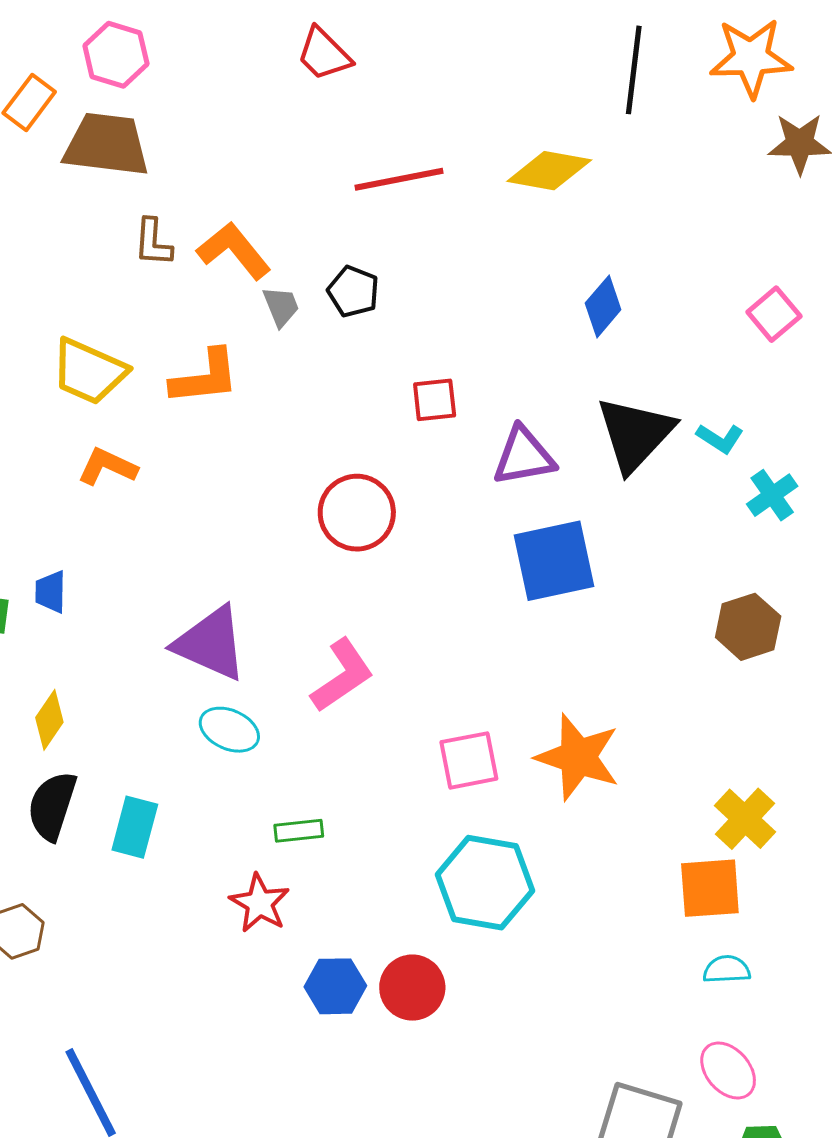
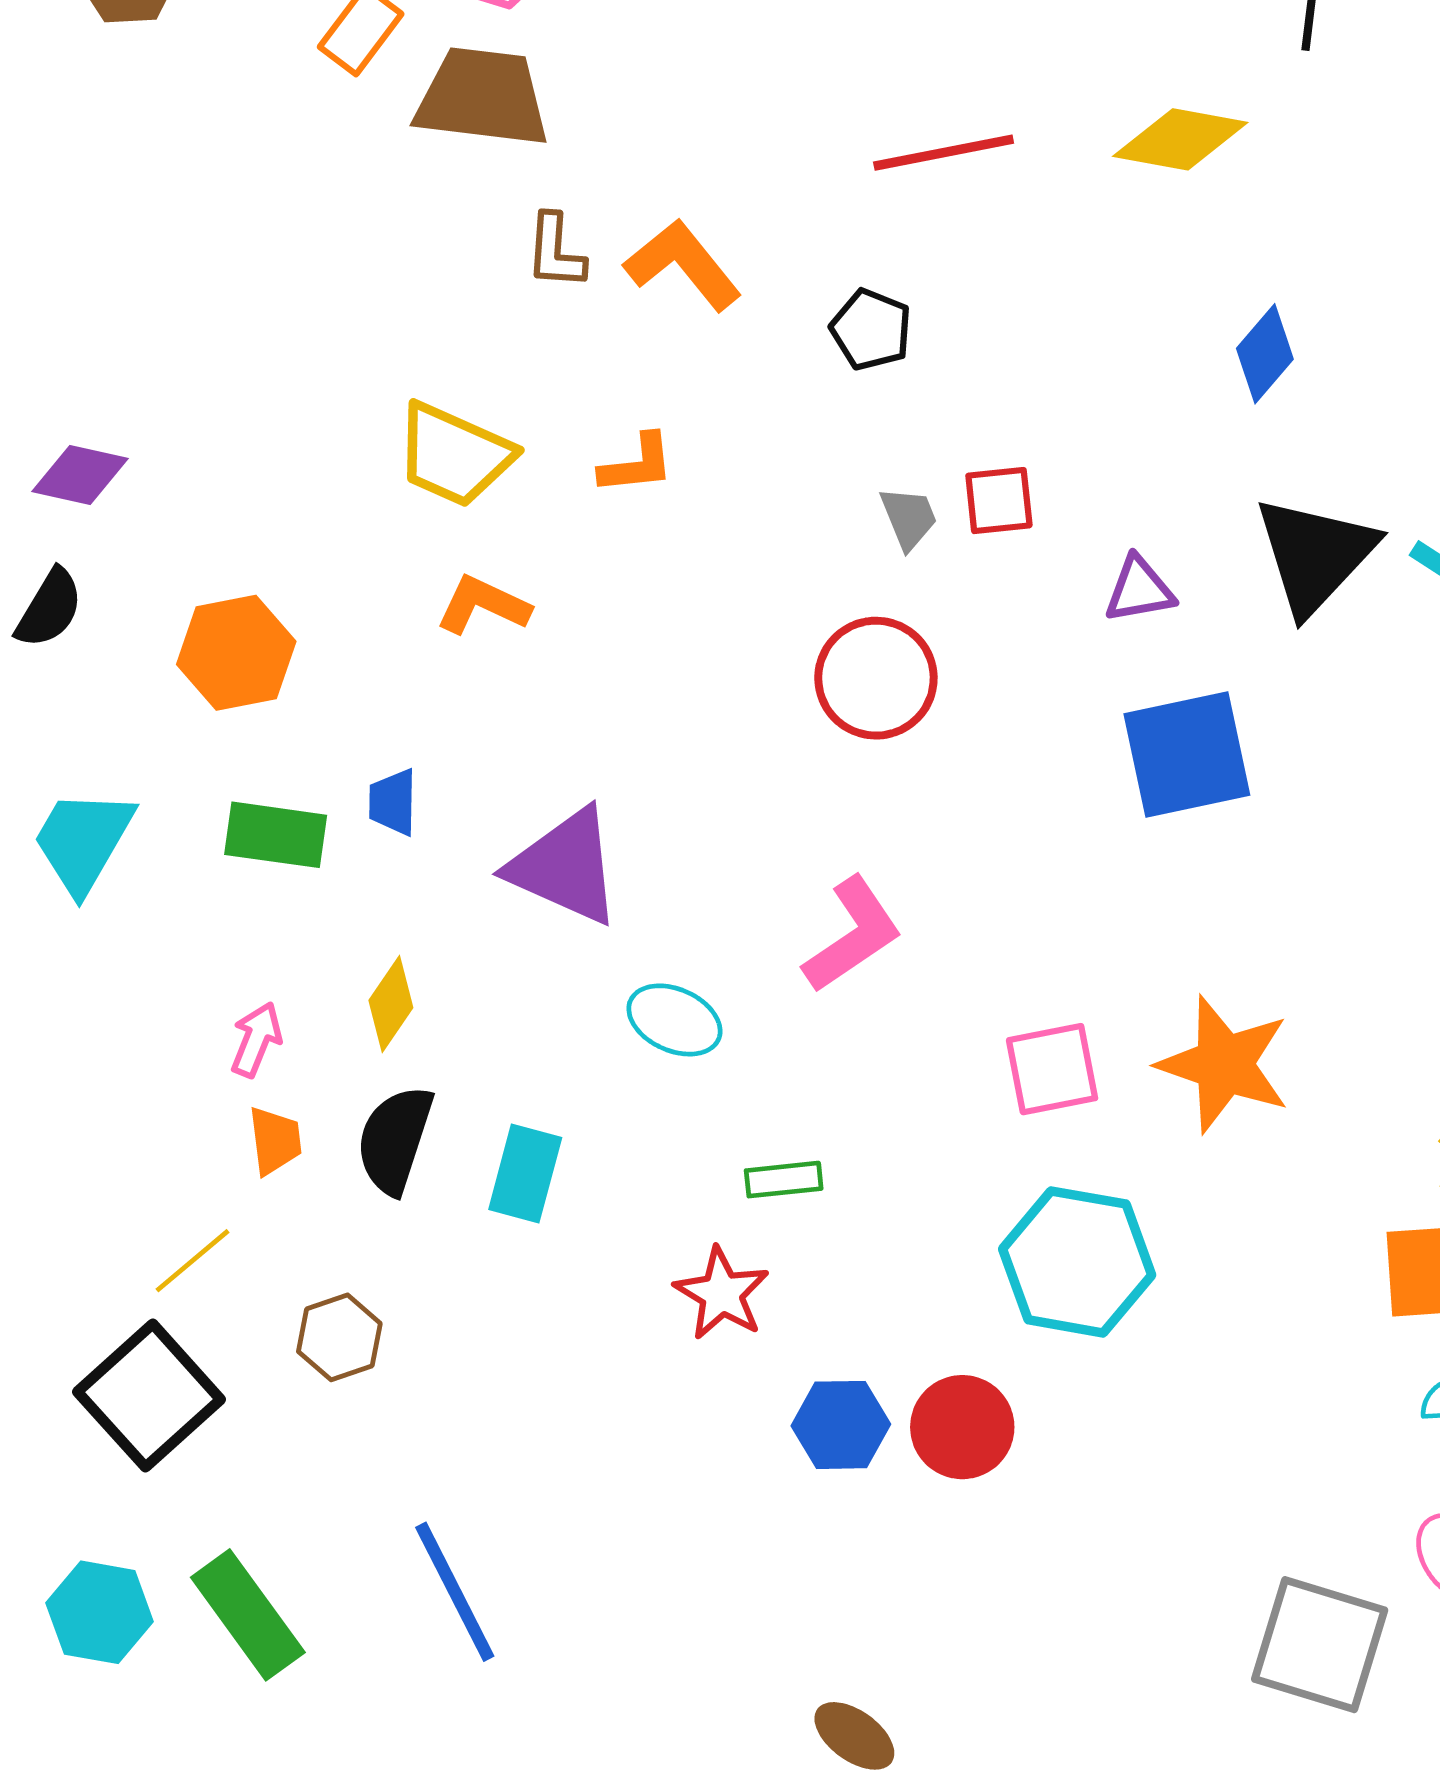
gray trapezoid: (281, 306) -> (909, 518), moved
orange L-shape: (205, 377) -> (637, 464), size x0.7
purple triangle: (524, 456) -> (1139, 590), size x0.7
purple triangle: (211, 643) -> (565, 867), moved

